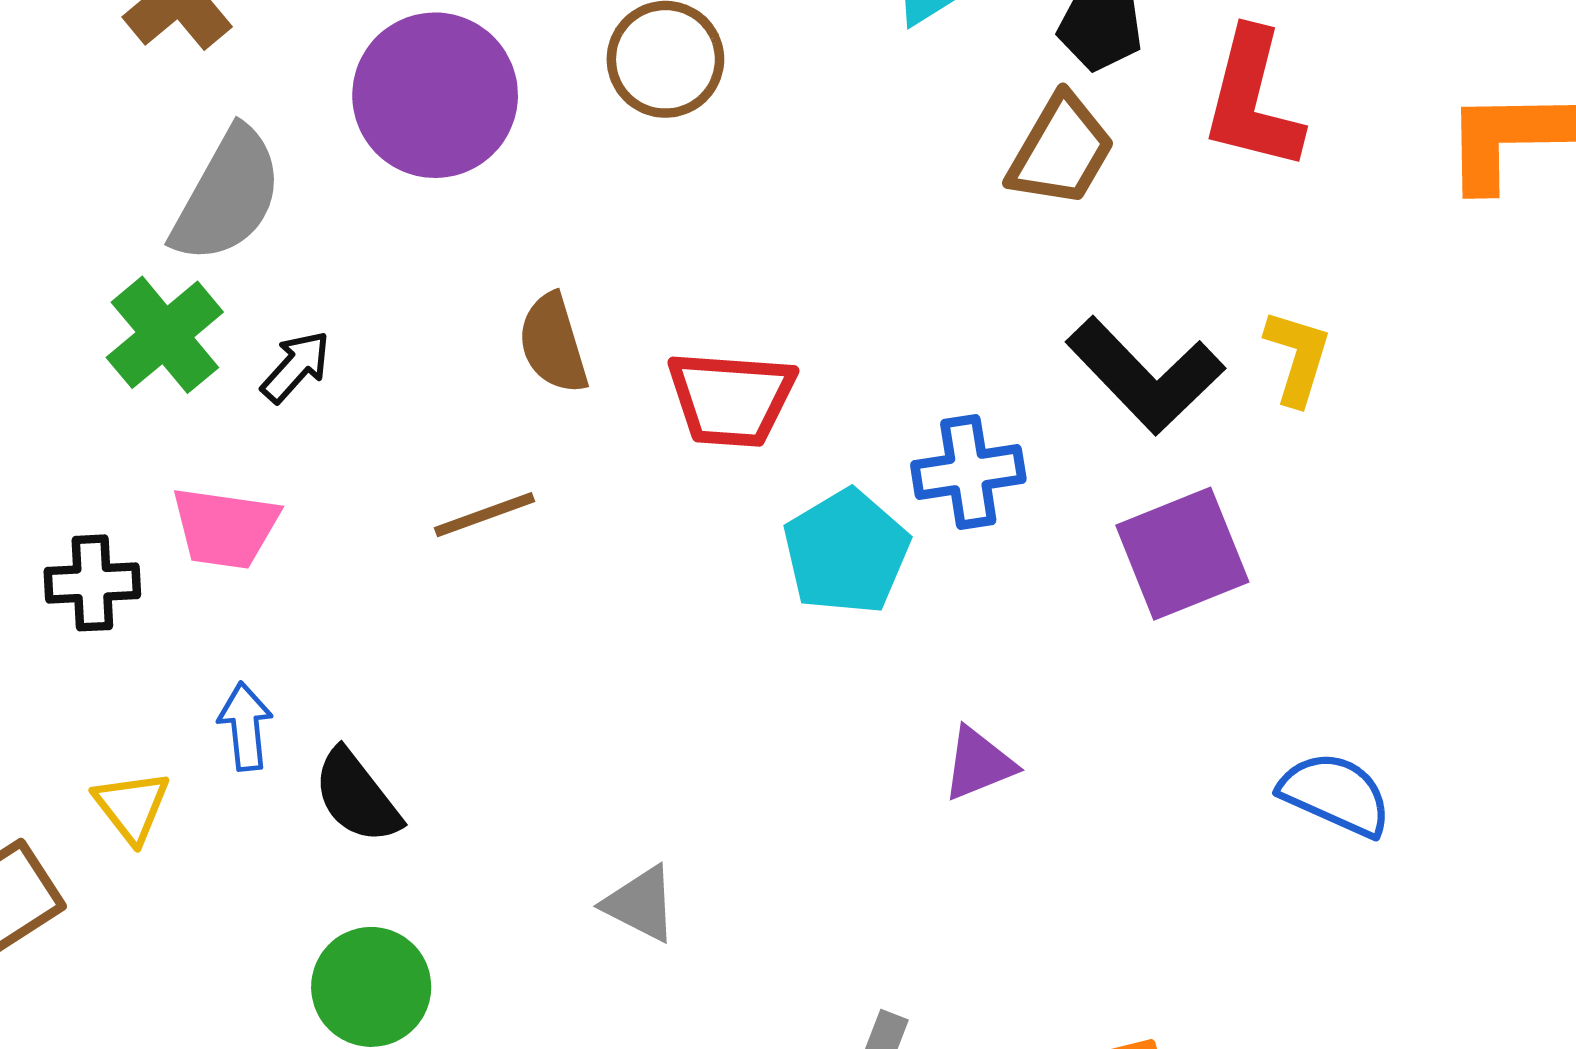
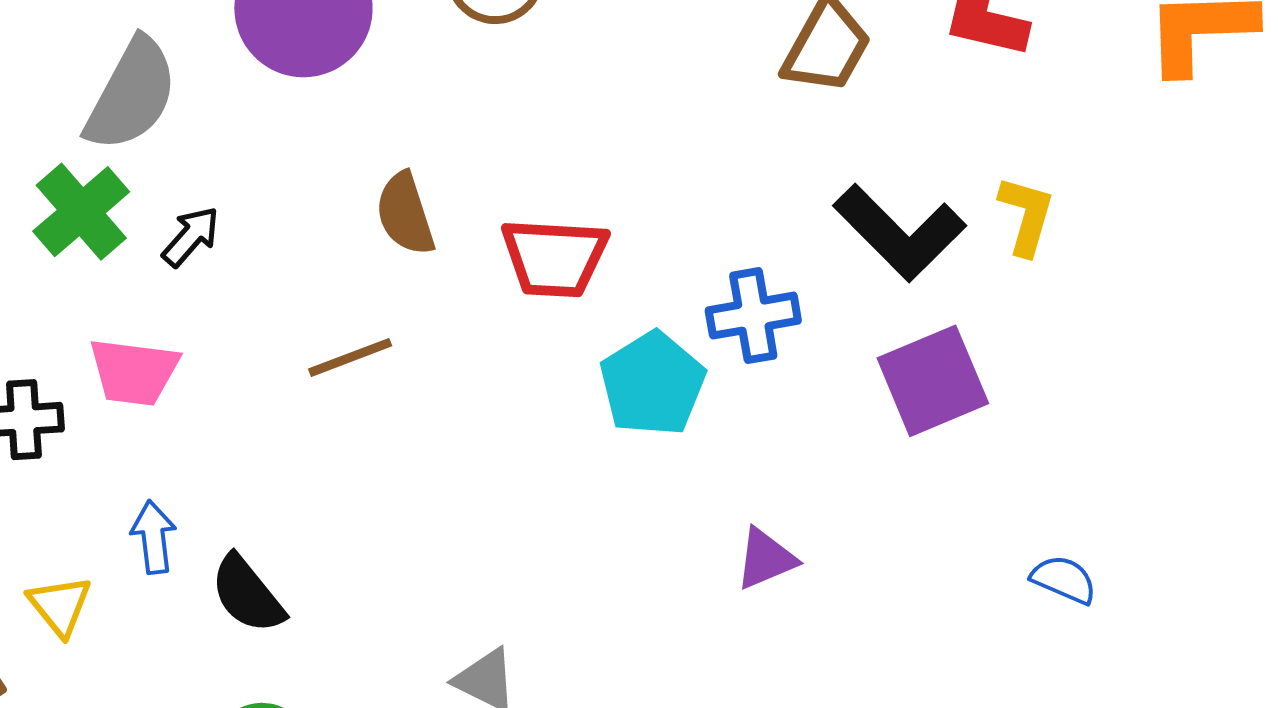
blue semicircle: (1336, 794) -> (1064, 580), size x0.7

